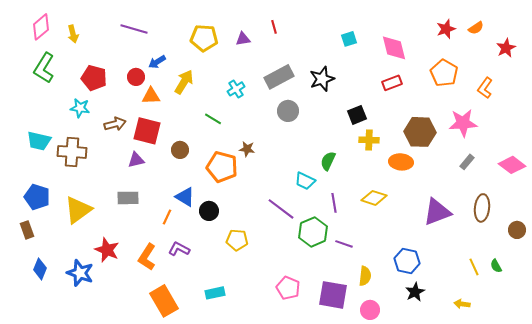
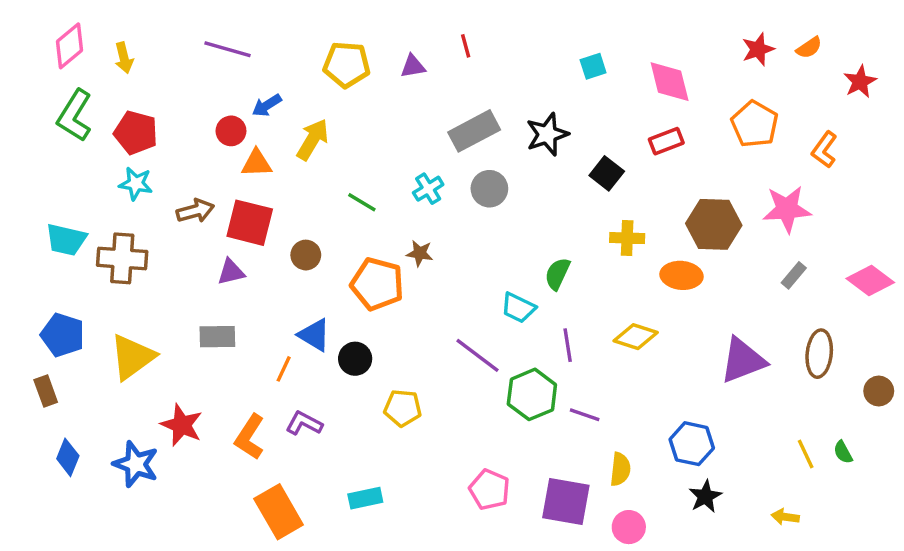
red pentagon: (94, 78) -> (136, 133), moved
cyan cross: (236, 89) -> (428, 189), moved
black square: (357, 115) -> (607, 173), moved, turned -30

